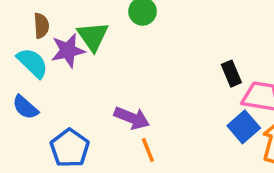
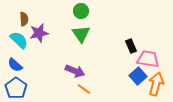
green triangle: (93, 36) -> (81, 34), moved
blue pentagon: (70, 148) -> (16, 88), moved
orange line: (148, 150) -> (84, 89), turned -32

